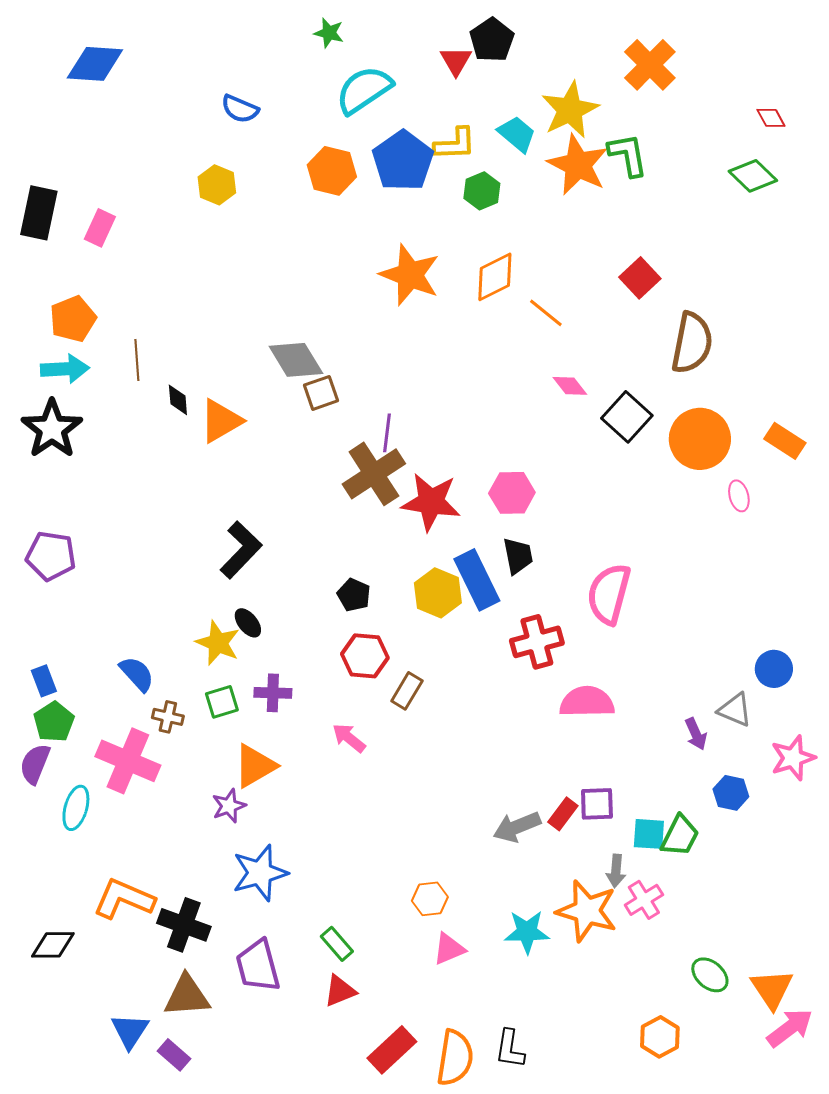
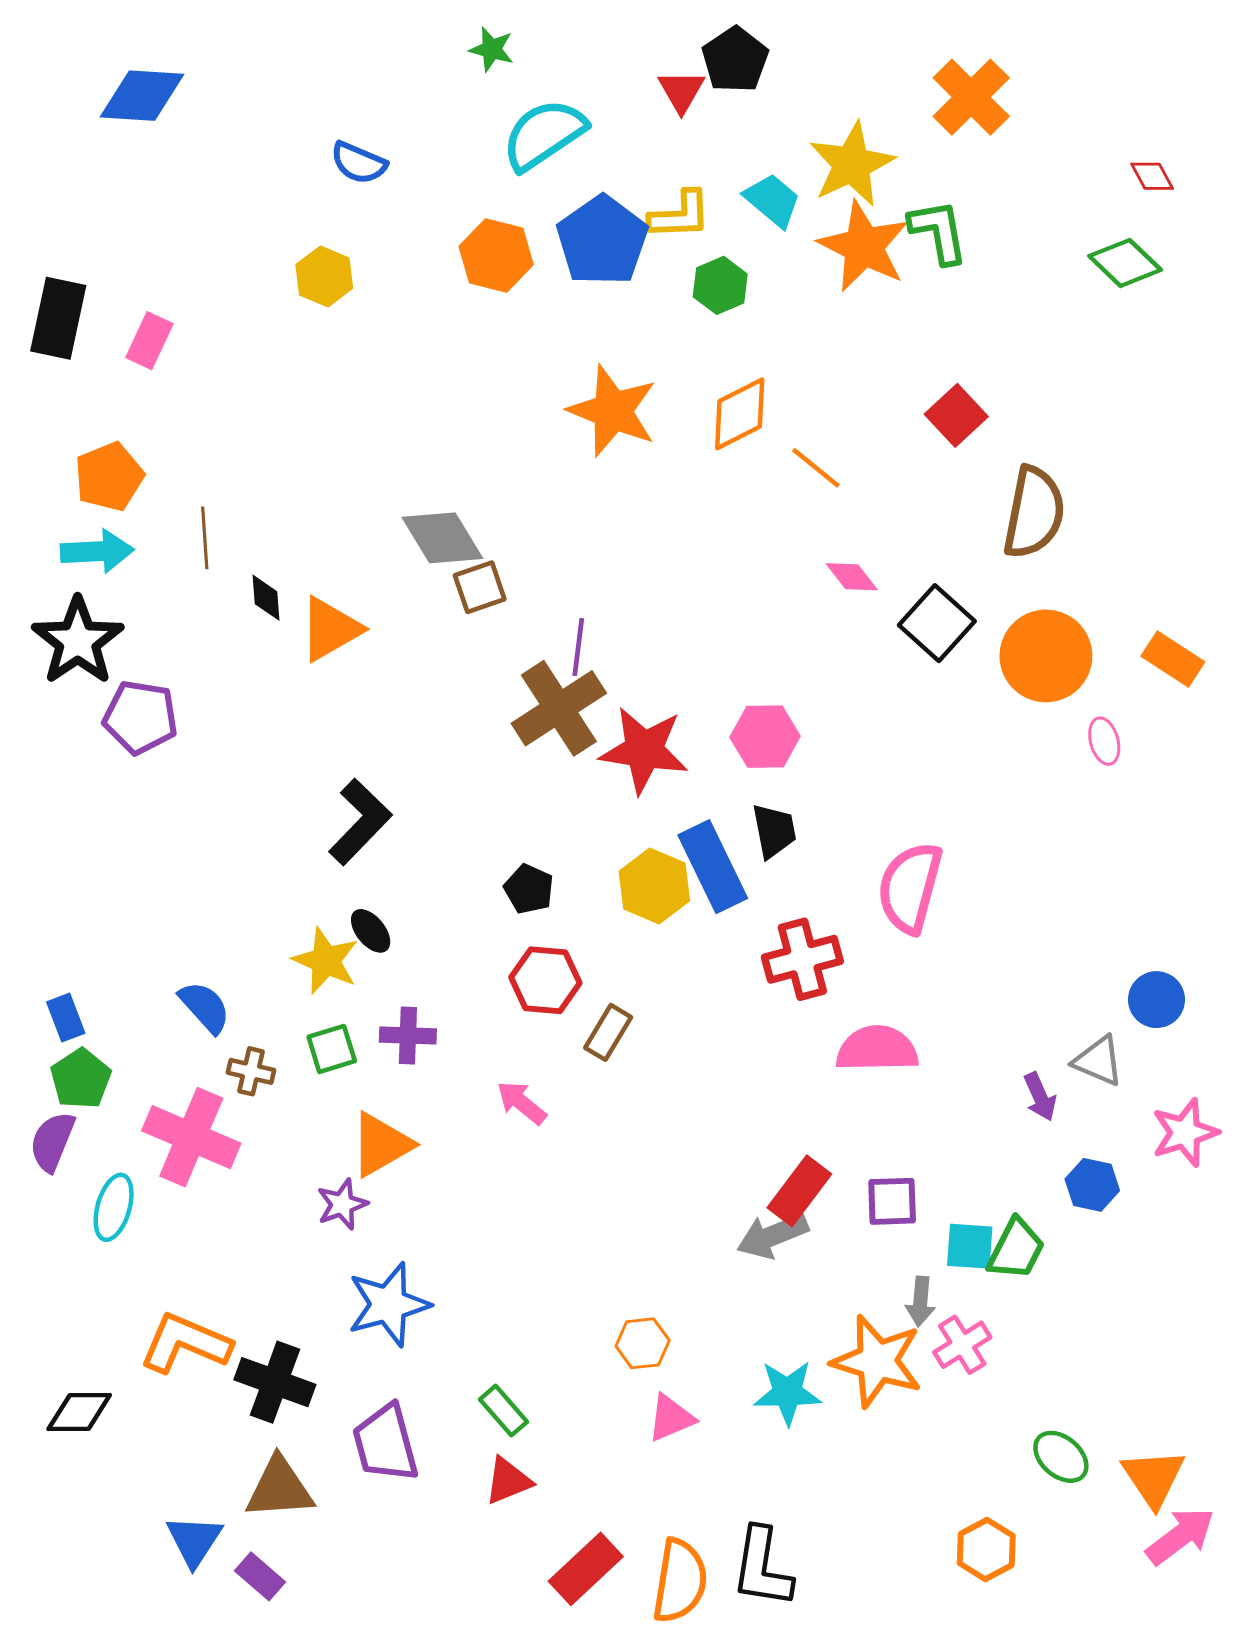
purple pentagon: (51, 556) -> (140, 717), moved
red rectangle: (563, 814) -> (799, 1191), moved, size x1.4
black L-shape: (510, 1049) -> (762, 1567), size x1.4

